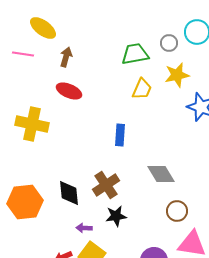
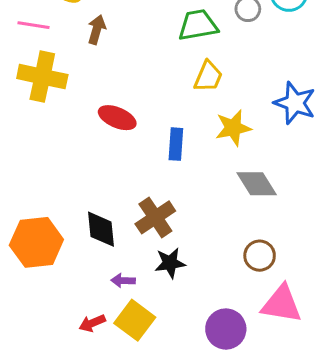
yellow star: (177, 75) -> (233, 128), moved
red ellipse: (69, 91) -> (117, 118), moved
yellow cross: (32, 124) -> (42, 77), moved
gray diamond: (161, 174) -> (257, 184), moved

